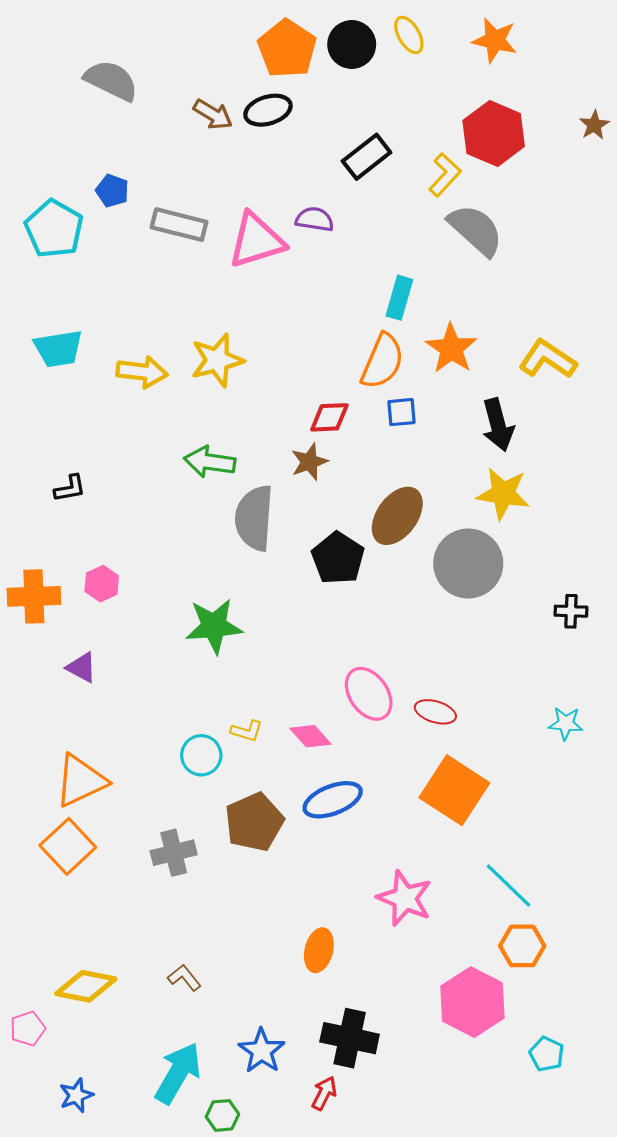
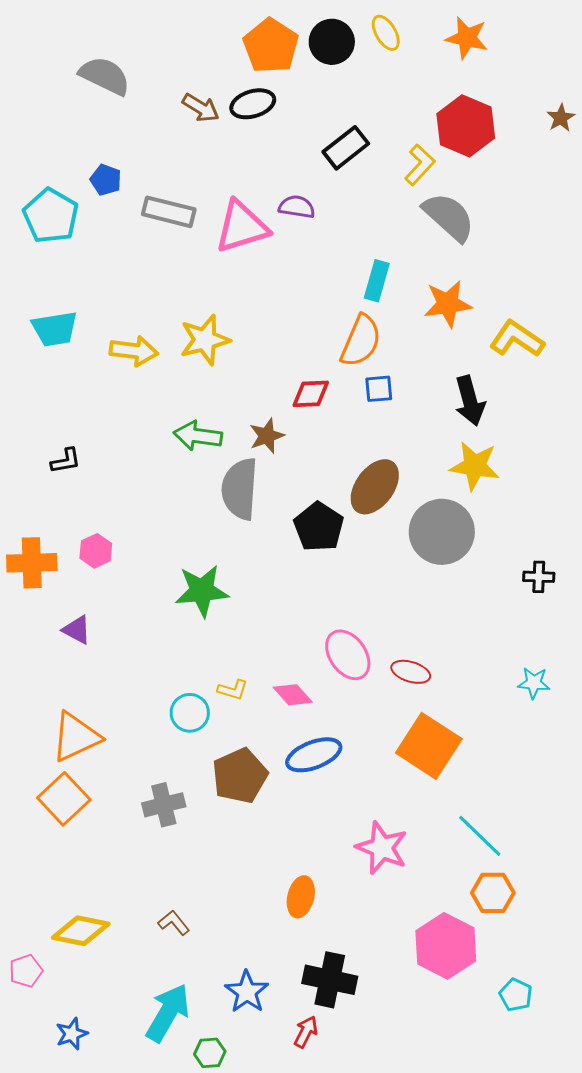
orange star: (451, 349) -> (448, 304), moved, turned 30
brown star: (309, 462) -> (267, 436), moved

